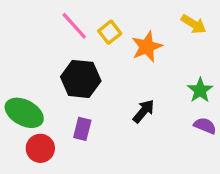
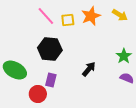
yellow square: (110, 32) -> (68, 20), turned 32
orange star: (147, 47) -> (91, 16), moved
red circle: (40, 148) -> (38, 94), moved

